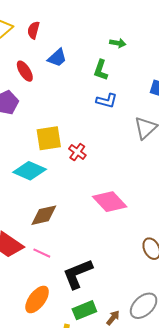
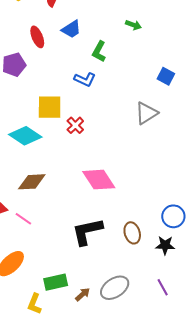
green L-shape: (101, 70) -> (99, 52), moved
blue L-shape: (107, 101) -> (85, 79), moved
black L-shape: (78, 274) -> (87, 231), moved

